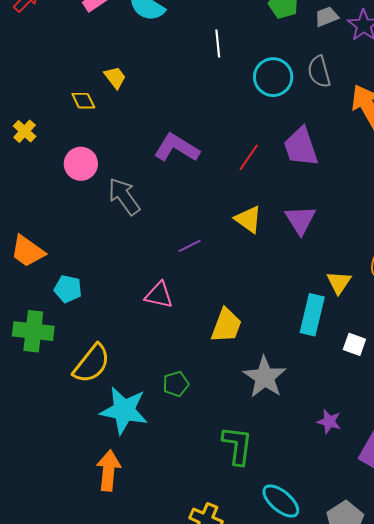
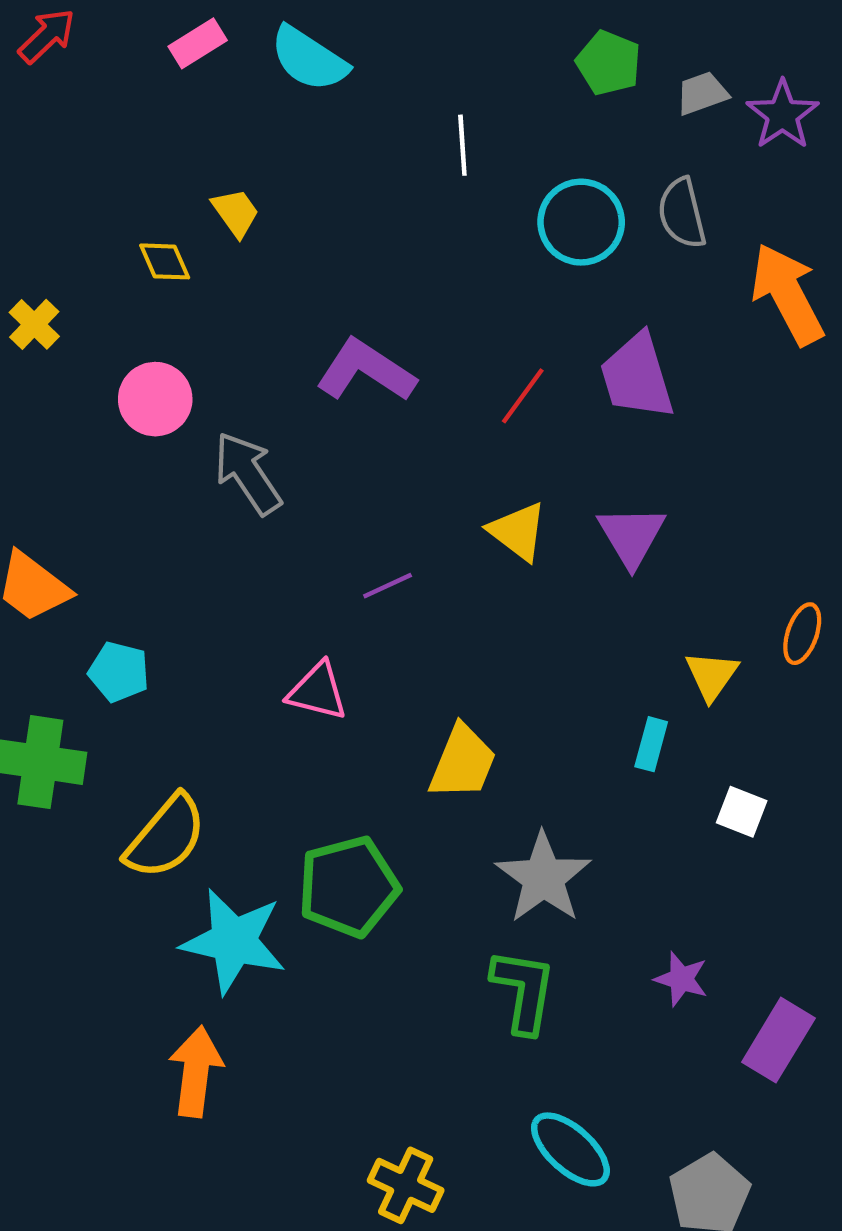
cyan rectangle: (312, 315) -> (651, 744), size x0.6
green pentagon: (176, 384) -> (348, 887), size x1.8
green L-shape: (237, 445) -> (523, 991), moved

